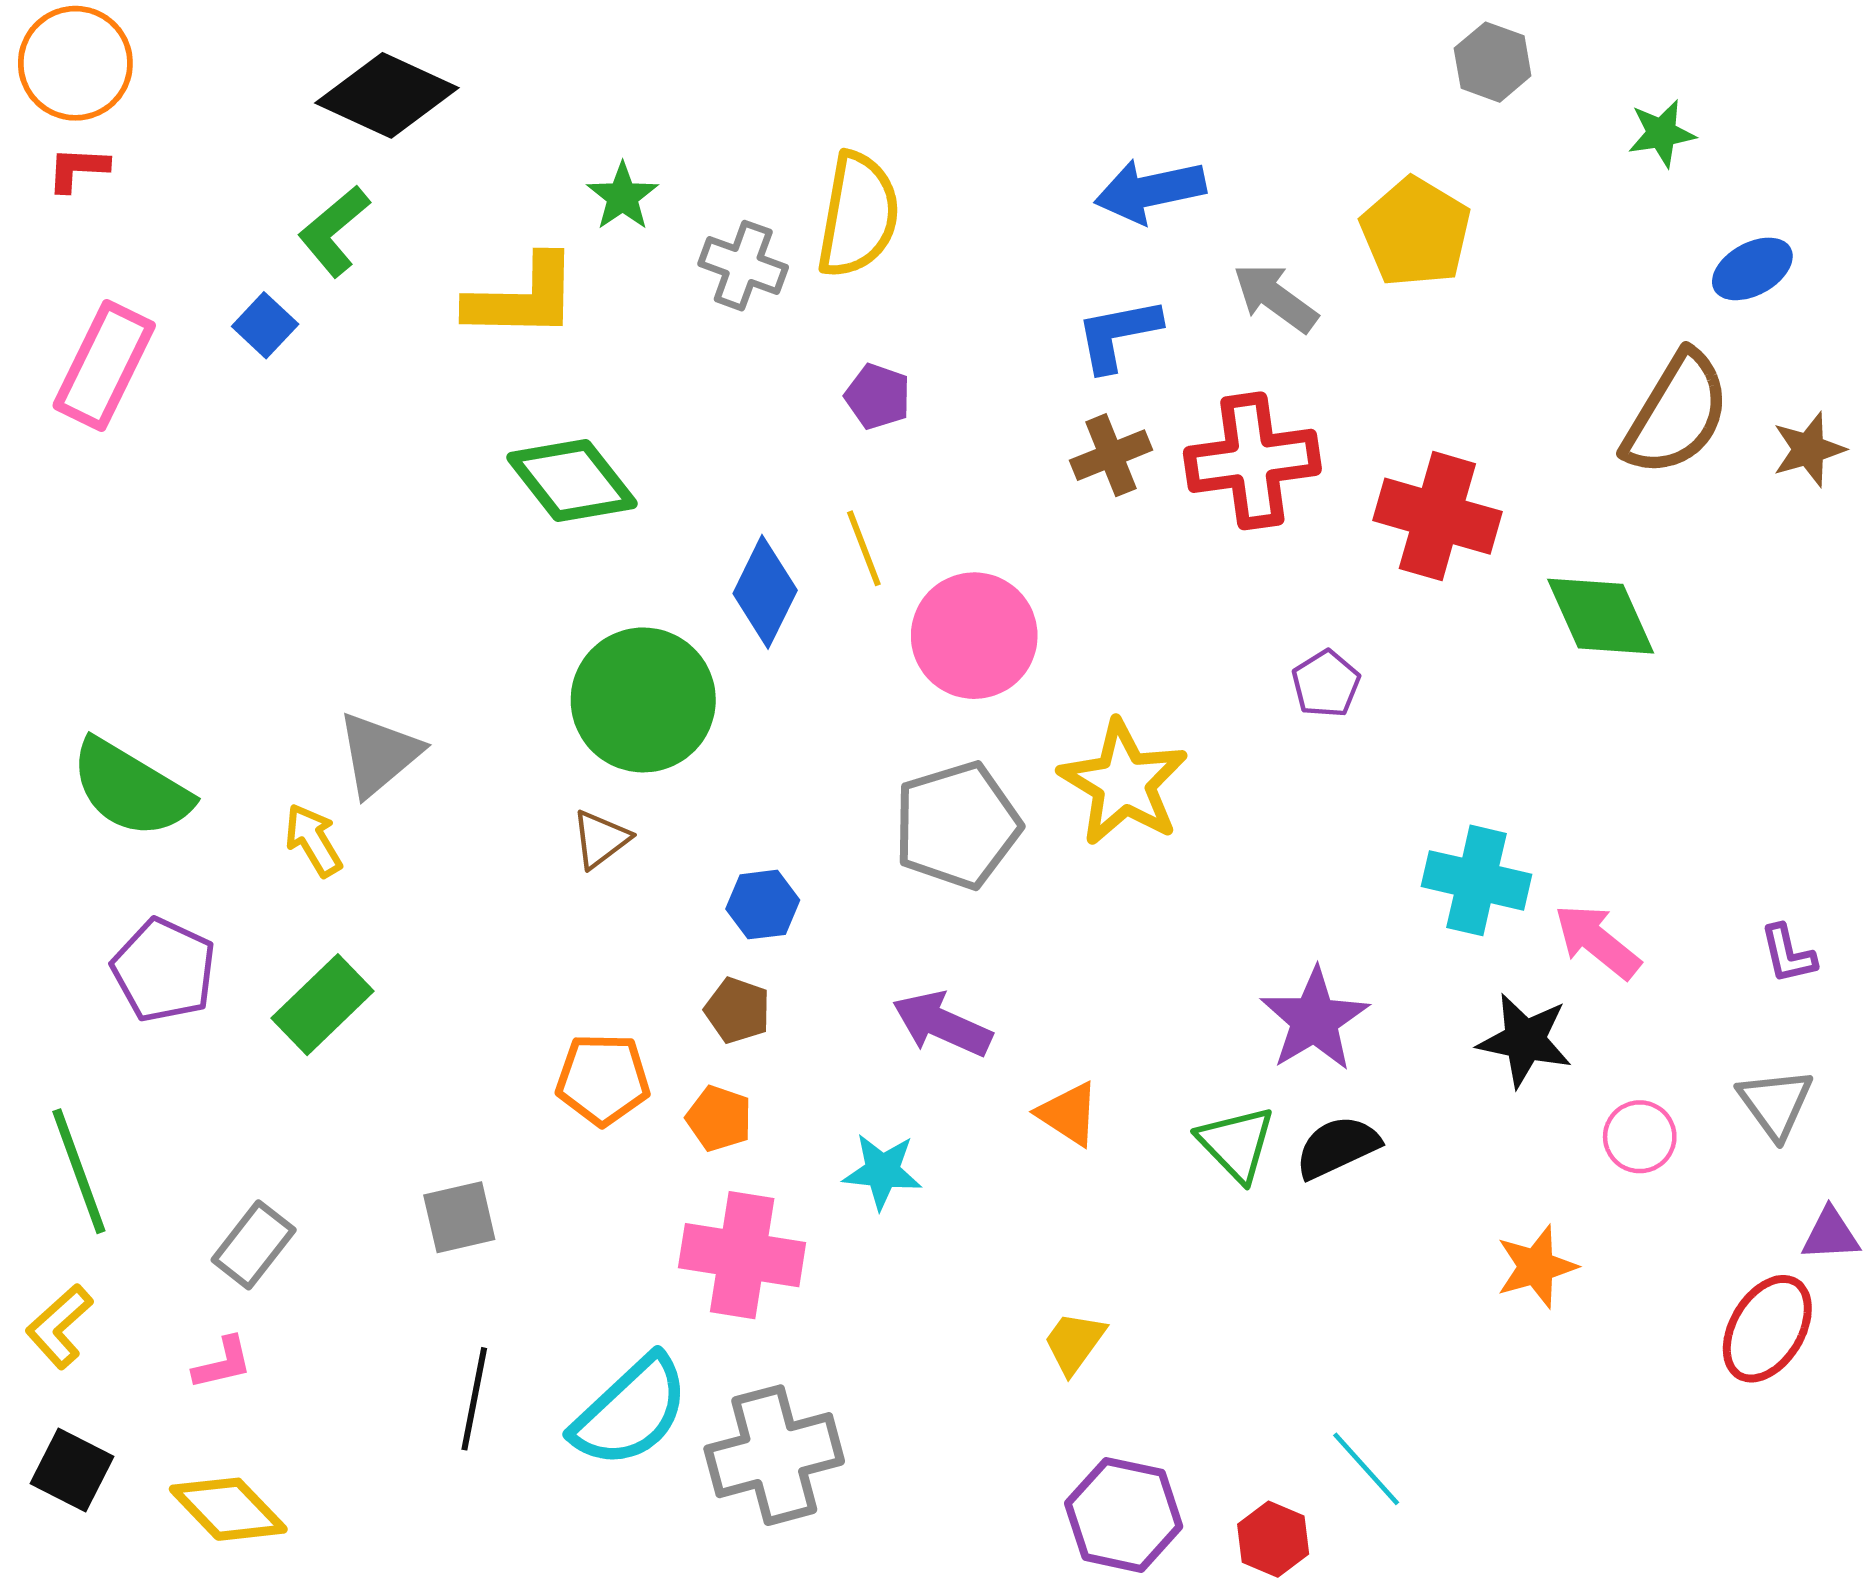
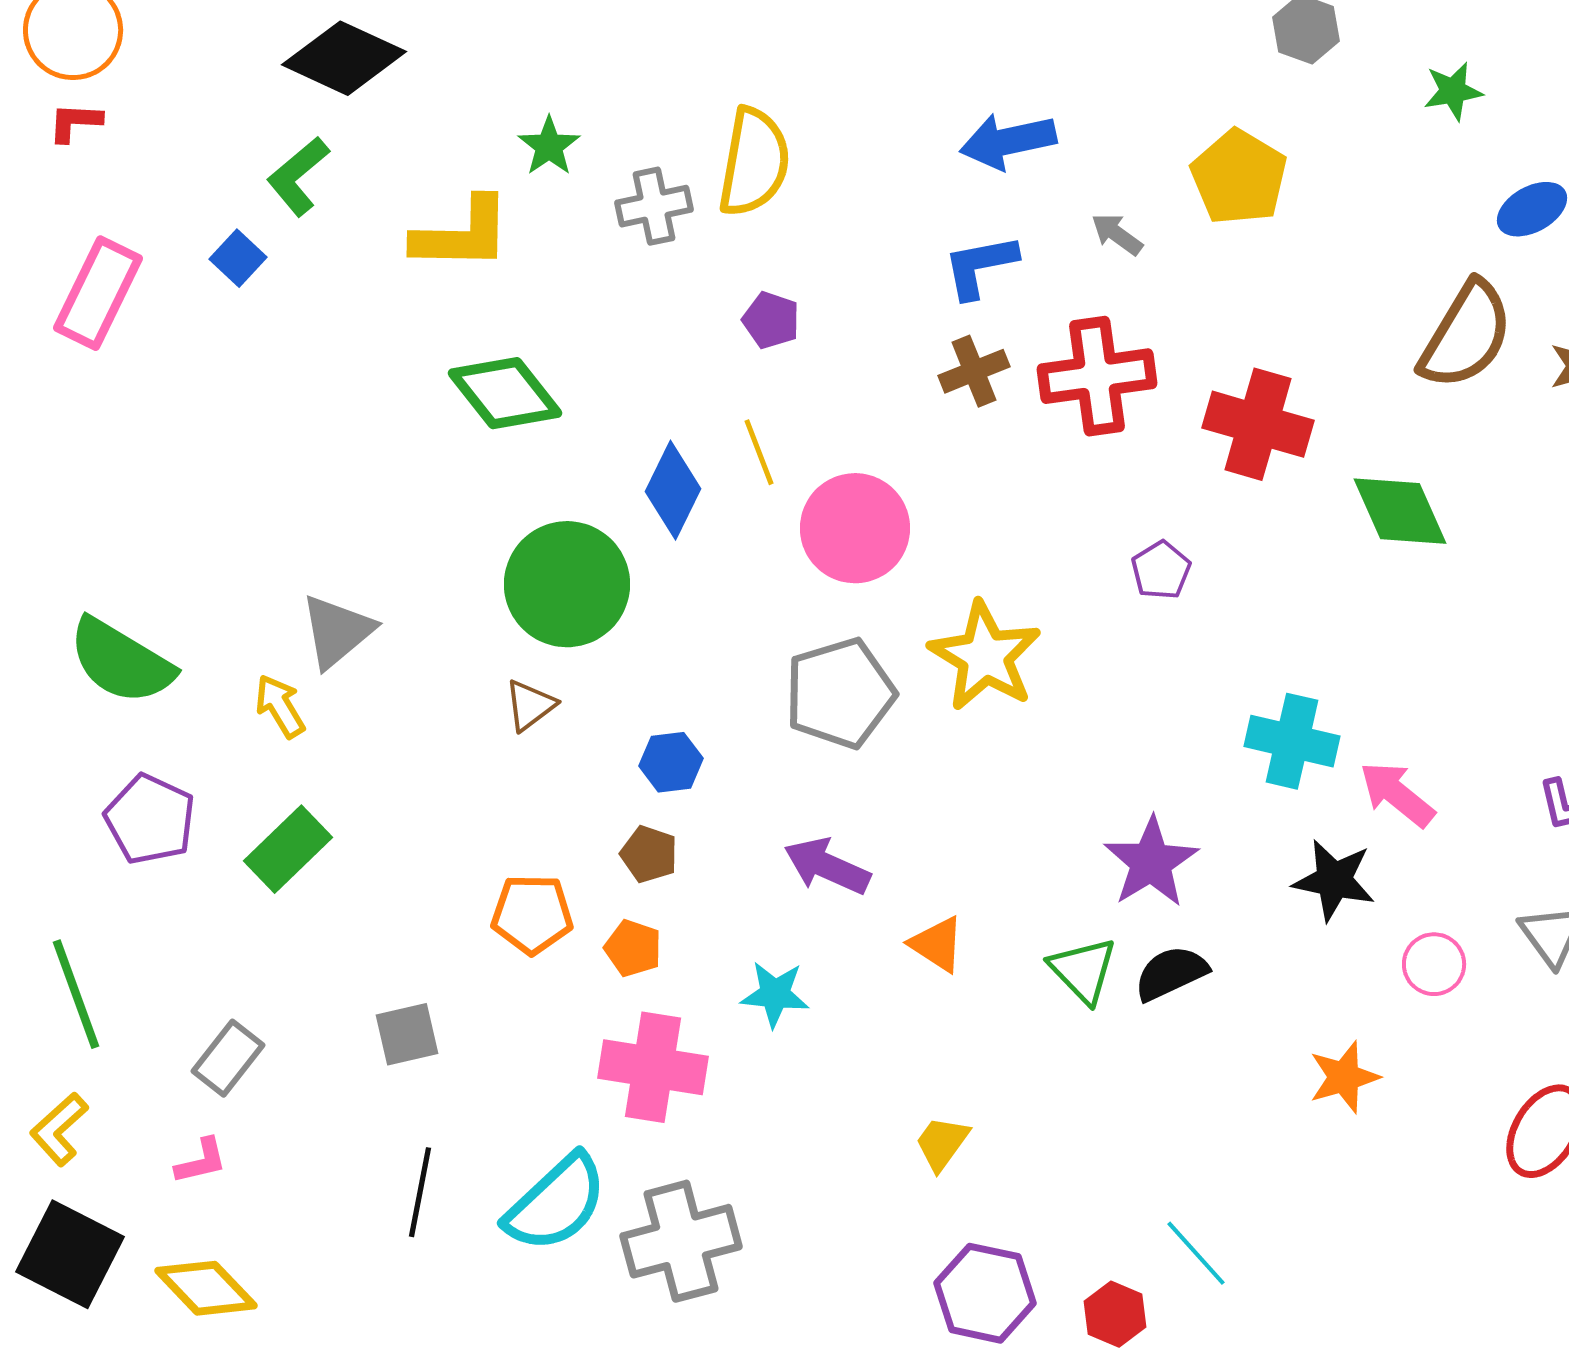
gray cross: (743, 266) -> (654, 206), turned -32
gray arrow: (1275, 298) -> (1117, 234), size x0.7
black square: (72, 1470) -> (70, 1254), size x1.5

